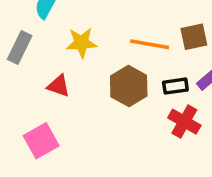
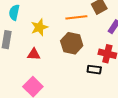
black rectangle: (175, 86) -> (94, 70), moved, turned 32

